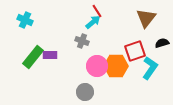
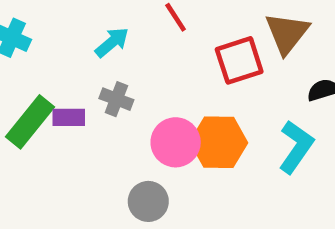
cyan arrow: (93, 22) -> (112, 42), moved
gray cross: (82, 41) -> (116, 99), moved
red square: (135, 51) -> (239, 60), moved

